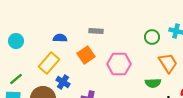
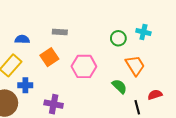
blue cross: (63, 82) -> (25, 85), turned -32
green semicircle: (153, 83) -> (119, 86), turned -133

